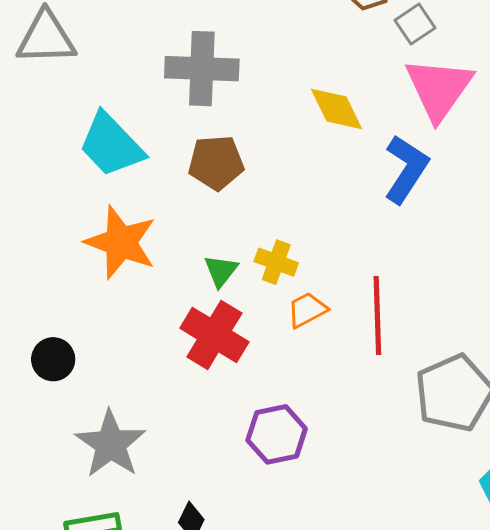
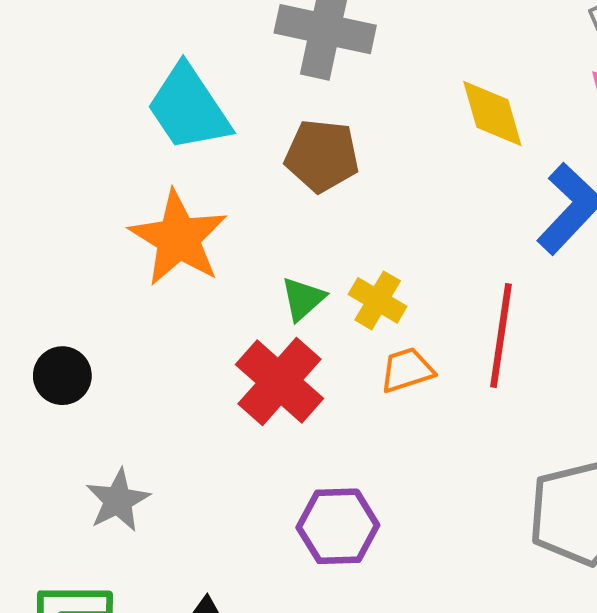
red line: (377, 316) -> (501, 336), moved
gray star: (111, 444) -> (118, 500), size x0.7

